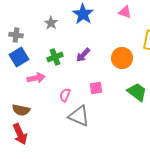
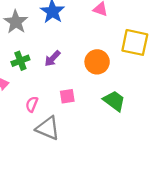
gray star: (51, 23) -> (16, 22), size x1.5

